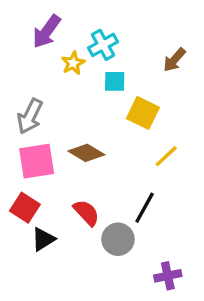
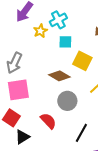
brown diamond: (86, 153) -> (59, 76), moved
black line: (145, 208) -> (81, 133), moved
gray circle: (118, 239) -> (67, 101), moved

